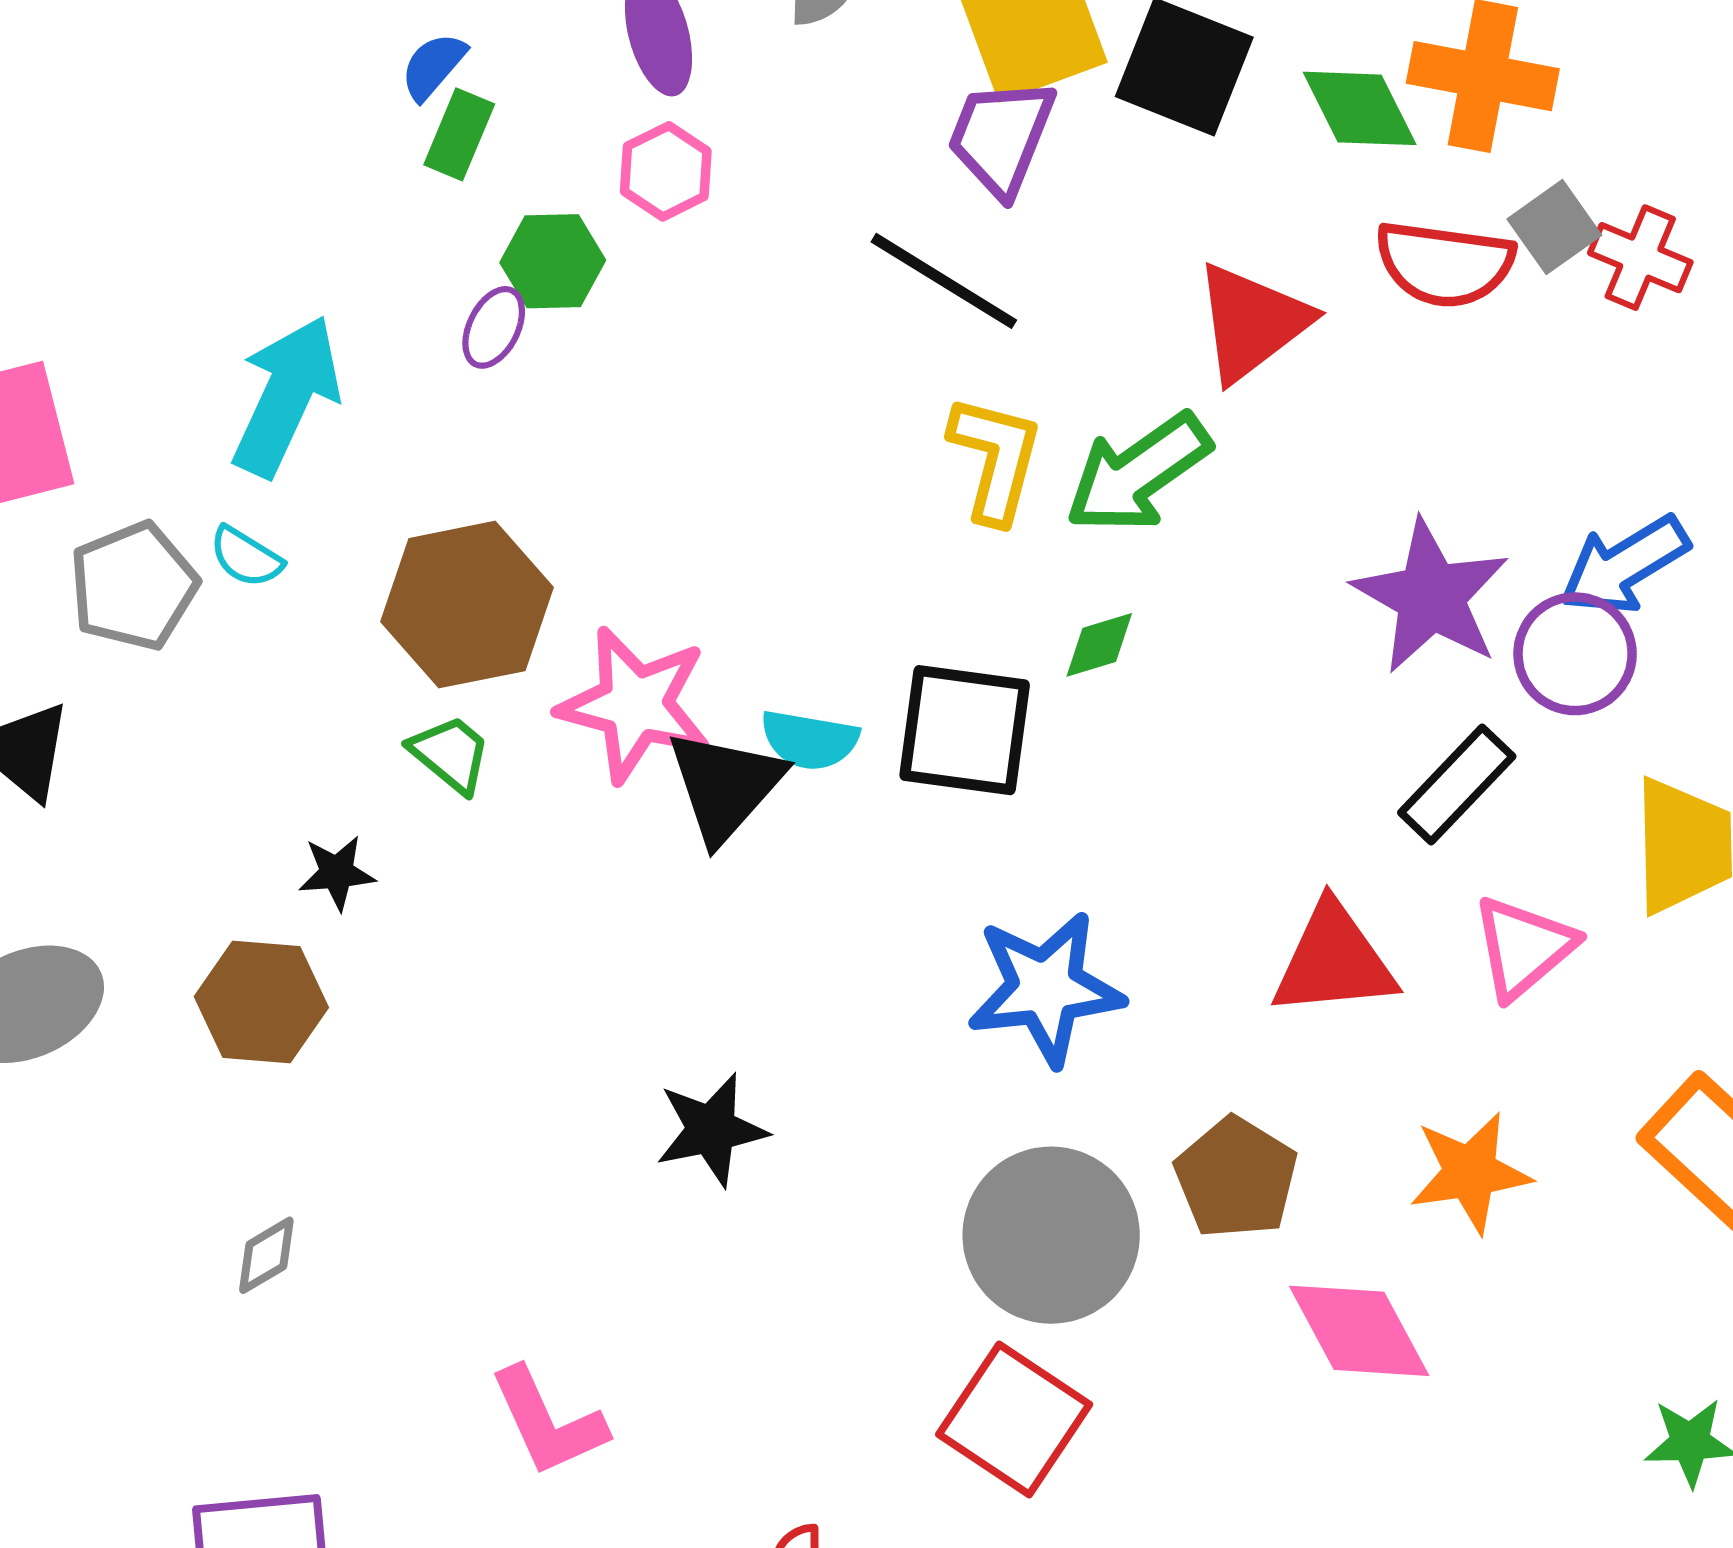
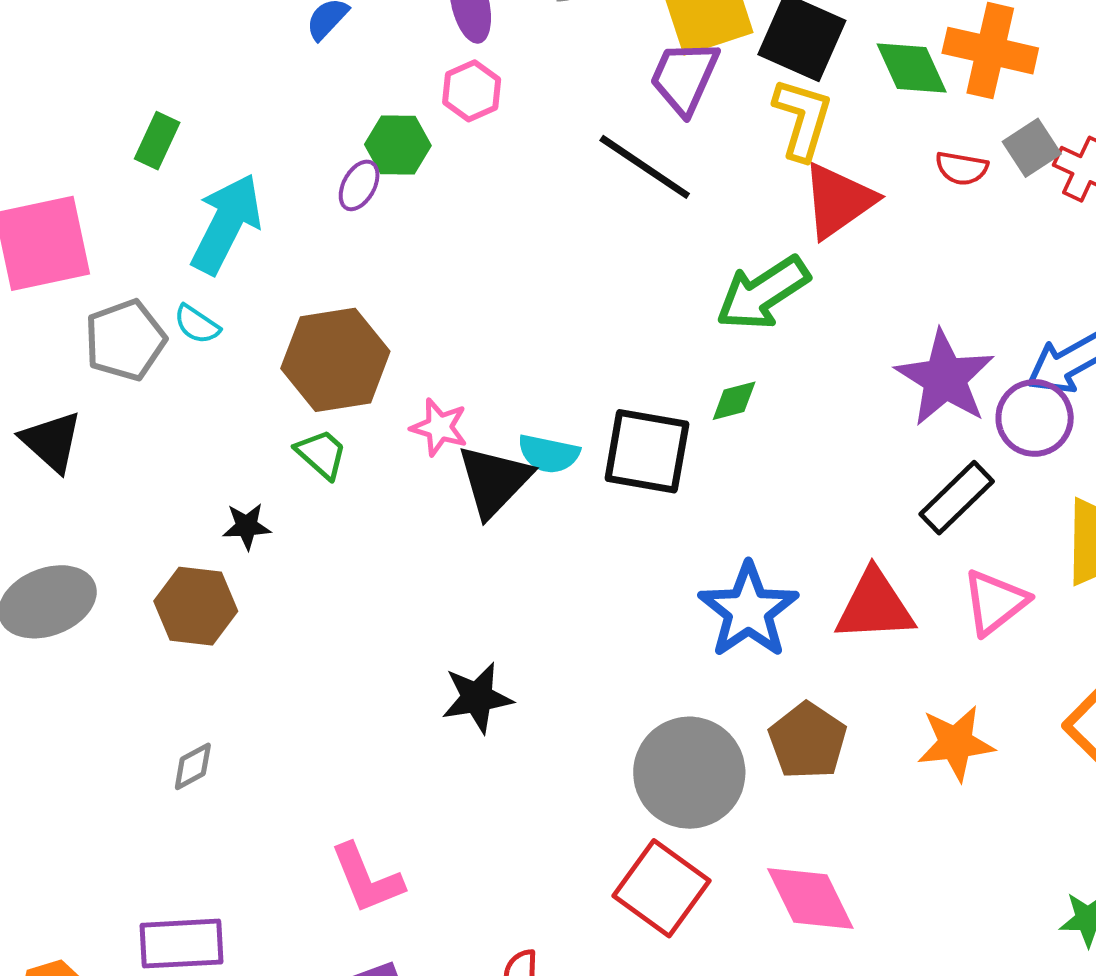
green rectangle: (459, 134) -> (157, 141), moved
red semicircle: (1445, 264) -> (962, 168), size x0.6
yellow L-shape: (995, 459) -> (802, 119), moved
pink star: (635, 705) -> (439, 427), size x0.6
blue star: (1045, 988) -> (748, 610), moved, turned -30
pink diamond: (1359, 1331) -> (810, 898), moved

